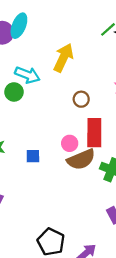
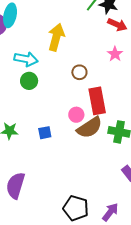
green circle: (14, 92) -> (29, 81), moved

